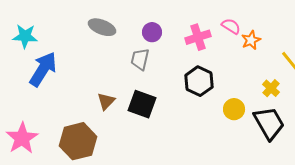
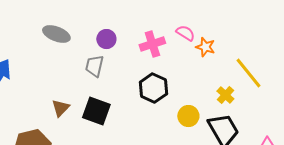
orange star: (251, 40) -> (205, 47), turned -30

